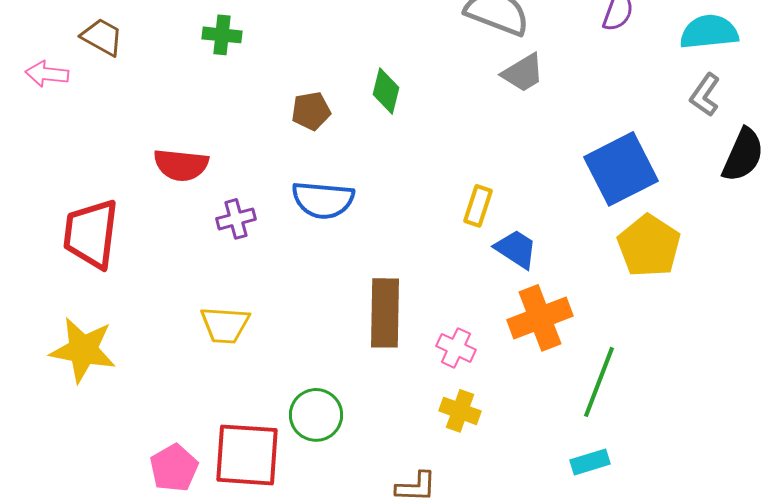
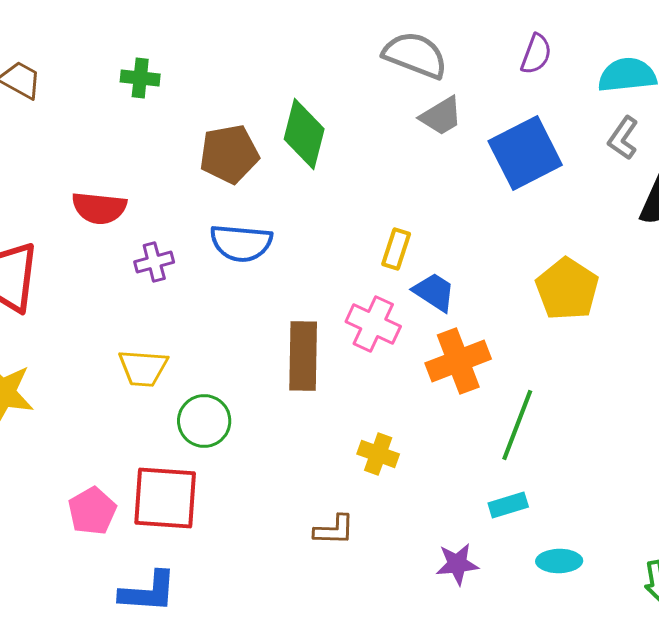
green diamond: (386, 91) -> (304, 134), size x1.5
brown pentagon: (311, 111) -> (229, 154), size x1.5
blue square: (621, 169) -> (525, 153), moved
pink cross: (456, 348) -> (373, 324), moved, size x1.4
green circle: (316, 415) -> (204, 421), moved

